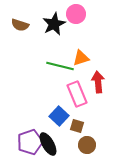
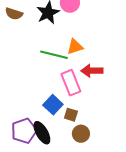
red arrow: (98, 82) -> (92, 71), turned -85

